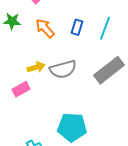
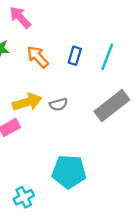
yellow arrow: (36, 67) -> (27, 102), size x1.4
gray semicircle: (63, 69) -> (59, 104), size x0.6

